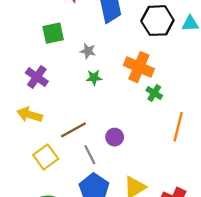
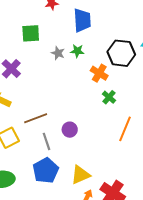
black hexagon: (157, 21) -> (121, 53), moved
orange cross: (139, 67) -> (99, 73), size x0.7
green star: (94, 78) -> (77, 51), moved

